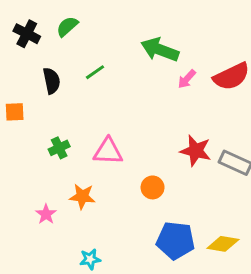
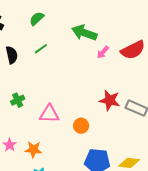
green semicircle: (67, 26) -> (37, 19), moved
pink triangle: (108, 151) -> (49, 114), moved
orange star: (82, 196) -> (33, 150), moved

